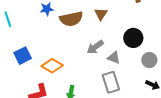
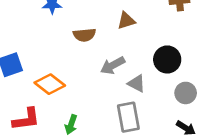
brown triangle: (101, 14) -> (126, 21), turned 32
brown semicircle: (71, 19) -> (84, 35), moved, size x0.7

